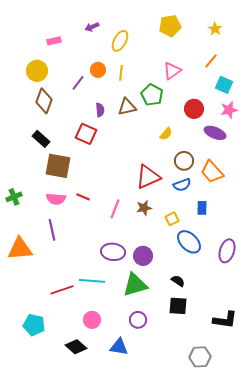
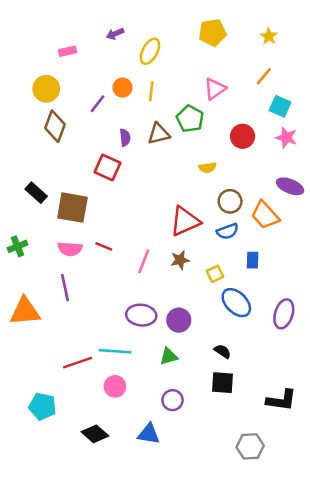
pink star: (229, 110) -> (286, 138), turned 30
purple ellipse: (215, 133) -> (290, 186), moved
yellow semicircle: (166, 134) -> (208, 168), turned 40
black rectangle: (41, 139) -> (36, 193), moved
green triangle: (135, 285) -> (169, 356), size x0.6
pink circle: (92, 320) -> (115, 386), moved

